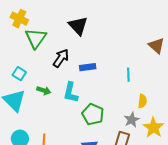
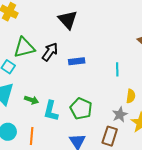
green triangle: (36, 38) -> (24, 47), moved, turned 40
green arrow: (44, 91) -> (31, 100), moved
cyan L-shape: (71, 92) -> (51, 111), moved

